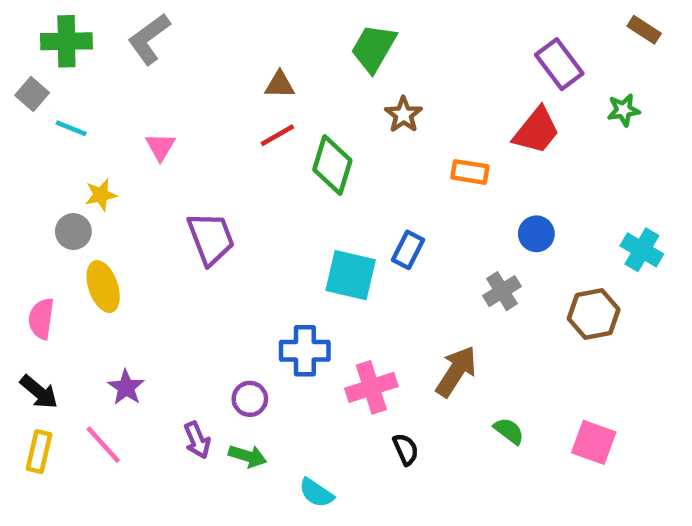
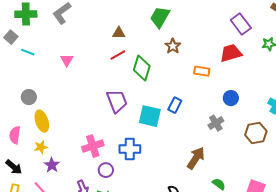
red trapezoid: (536, 131) -> (231, 53), turned -145
yellow star: (101, 195) -> (41, 147), moved
purple trapezoid: (211, 238) -> (117, 101), moved
pink cross: (371, 387) -> (93, 146), moved

